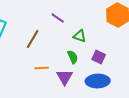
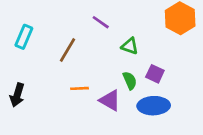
green semicircle: (73, 57) -> (130, 80), moved
purple triangle: (65, 77) -> (110, 100), turned -30

